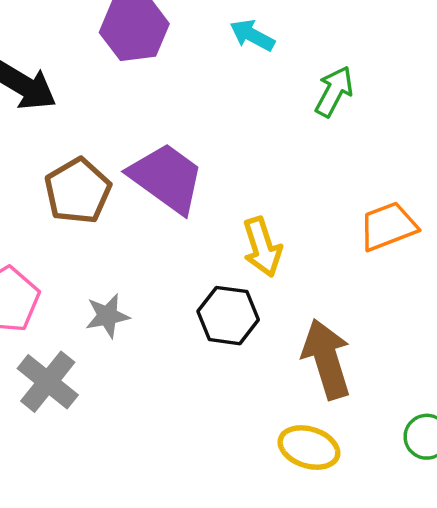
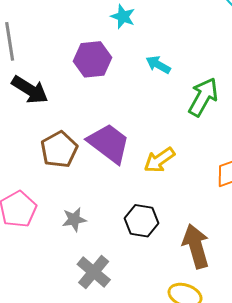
green arrow: (334, 91) -> (203, 97), size x1.4
yellow arrow: (262, 247) -> (159, 160), moved, turned 72
gray cross: (48, 382) -> (94, 272), moved

